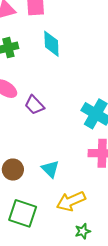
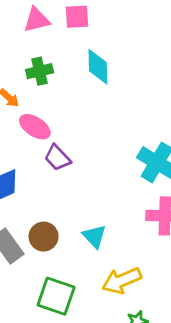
purple trapezoid: (34, 105) -> (57, 158), moved

